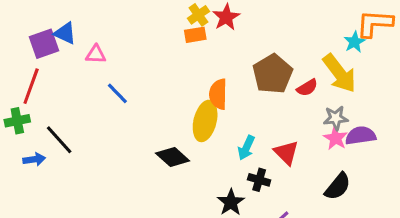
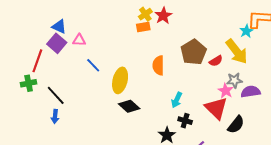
purple square: (44, 44) -> (57, 43), moved, turned -30
yellow ellipse: (205, 121) -> (120, 80), moved
pink star: (336, 138) -> (226, 91), moved
red triangle: (286, 153) -> (216, 108), moved, size x1.4
blue arrow: (34, 159) -> (55, 116), moved, turned 104

